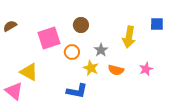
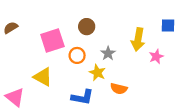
pink star: (146, 69) -> (156, 57), moved
orange semicircle: (116, 70) -> (119, 89), moved
yellow triangle: (29, 72) -> (43, 77), moved

